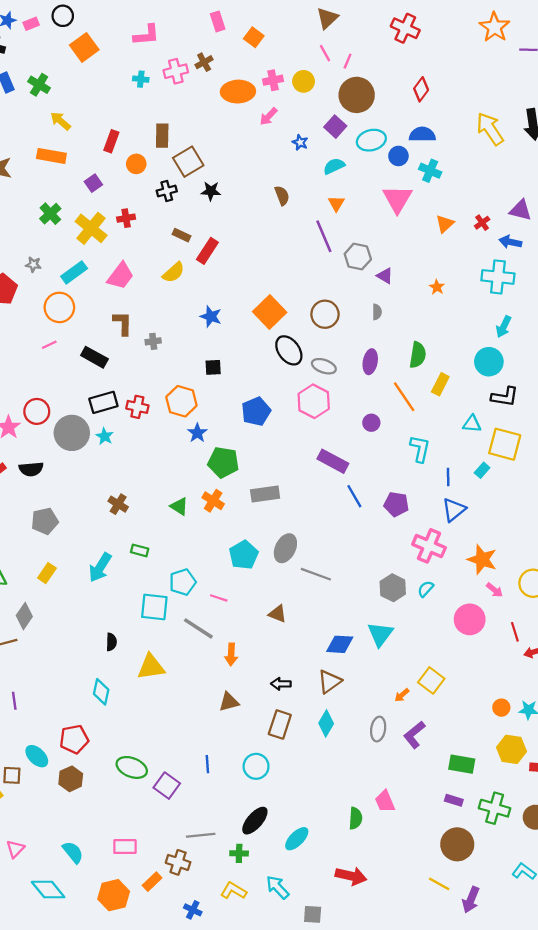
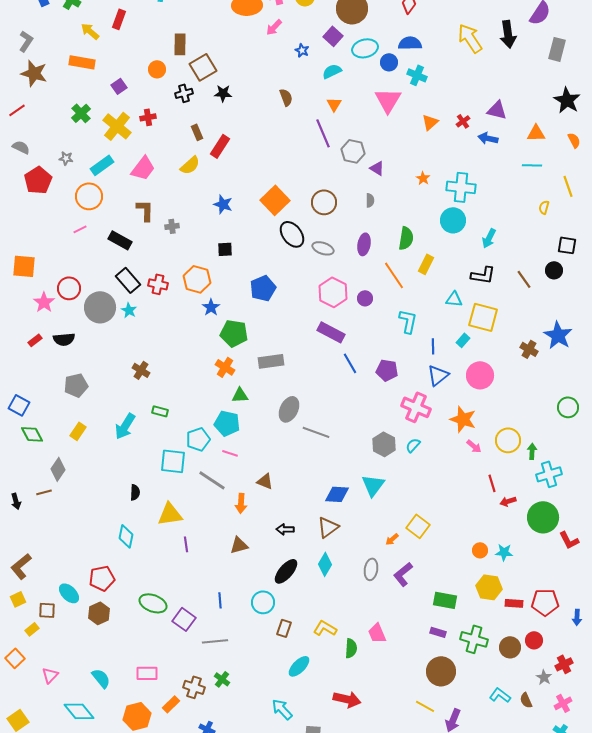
red rectangle: (111, 141) -> (119, 19), moved
brown rectangle: (181, 235) -> (197, 132), turned 42
cyan cross: (498, 277) -> (461, 187), moved
cyan arrow: (504, 327) -> (489, 238), moved
cyan circle: (489, 362) -> (453, 220), moved
pink hexagon: (314, 401) -> (333, 292), moved
black rectangle: (103, 402) -> (128, 280), turned 65
green triangle: (179, 506) -> (240, 395), moved, turned -36
cyan pentagon: (244, 555) -> (227, 423), moved, turned -30
brown triangle: (278, 614) -> (265, 481), moved
pink circle: (470, 619) -> (480, 375), moved
purple line: (14, 701) -> (186, 544), moved
brown rectangle: (280, 725) -> (284, 628), moved, size x0.7
black ellipse: (255, 821) -> (286, 571), moved
gray line: (201, 835) -> (215, 641), moved
green cross: (239, 853) -> (222, 679), moved, turned 35
yellow L-shape: (233, 891) -> (325, 628), moved

